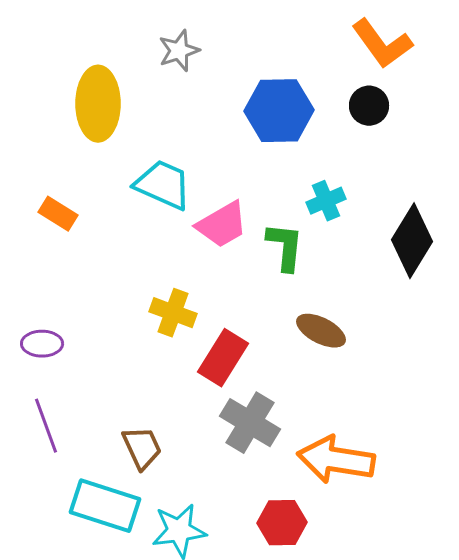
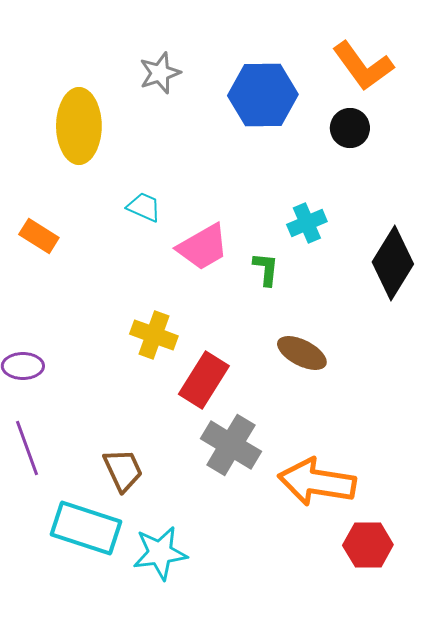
blue hexagon: (279, 111) -> (263, 95), moved
cyan trapezoid: (163, 185) -> (144, 207), size x0.6
green L-shape: (285, 247) -> (266, 269), size x0.7
red hexagon: (282, 523) -> (368, 545), moved

